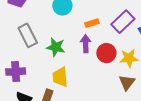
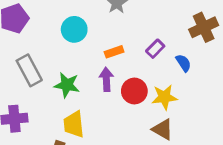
purple rectangle: (123, 22) -> (155, 49), size x0.6
brown triangle: (127, 82) -> (163, 129), turned -36

